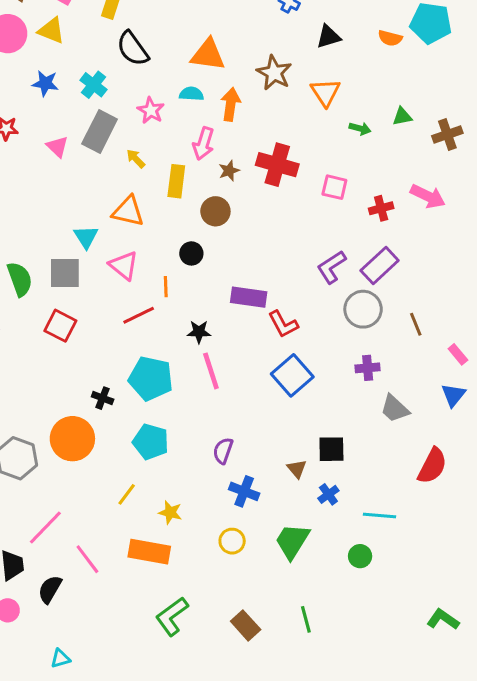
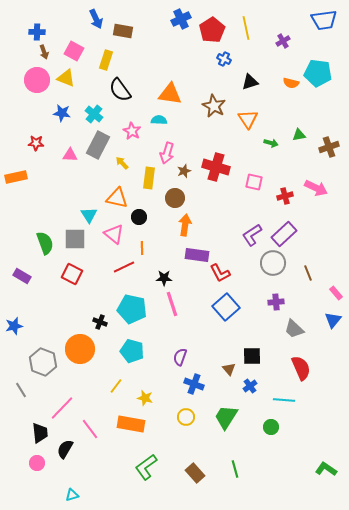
orange arrow: (231, 104) -> (185, 225), moved
pink triangle: (57, 147) -> (70, 155), turned -42
black circle: (191, 253) -> (139, 217), moved
red semicircle: (432, 466) -> (301, 368), moved, turned -50

